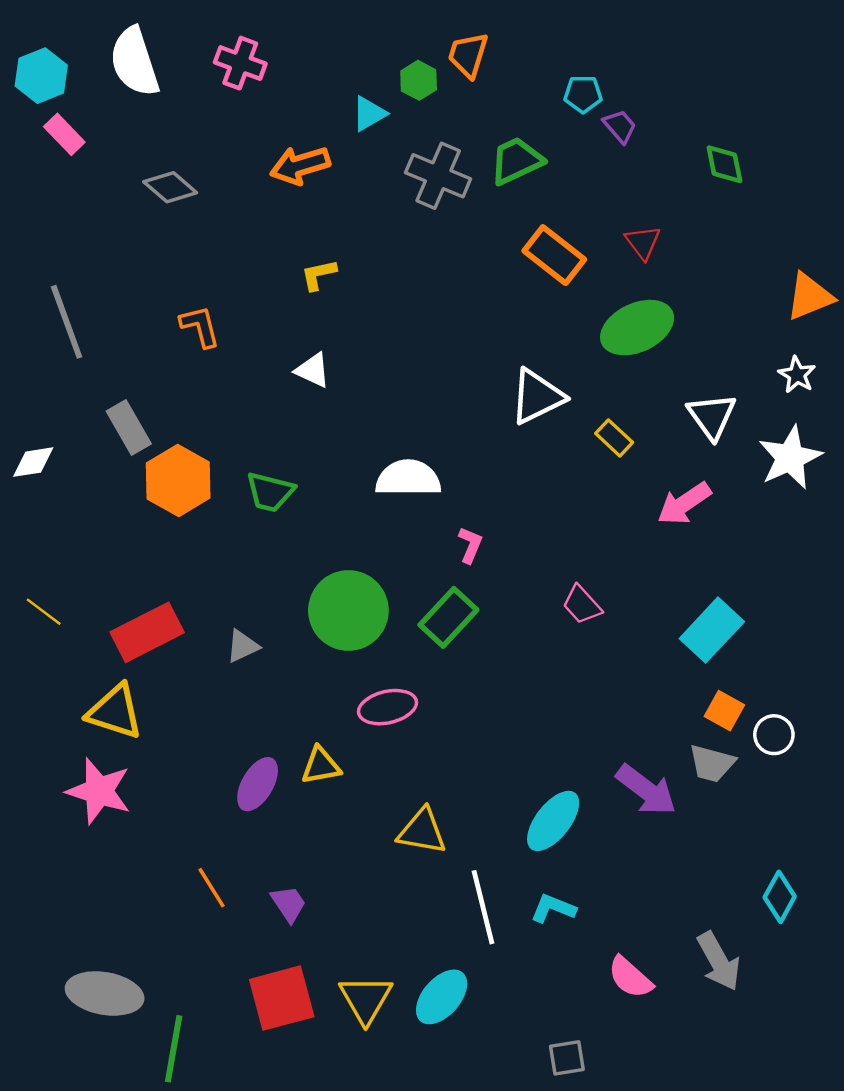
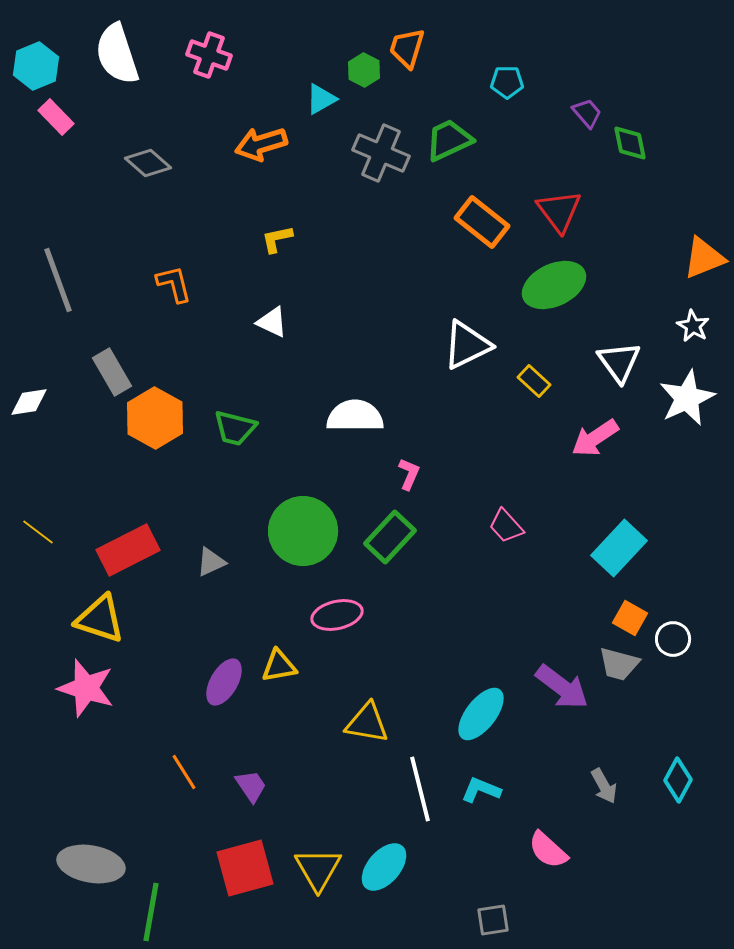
purple trapezoid: (620, 126) -> (587, 113), moved
red triangle: (643, 242) -> (559, 211), size x1.4
gray arrow: (719, 961) -> (604, 786), moved, size x0.7

